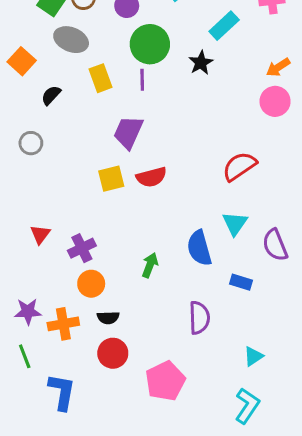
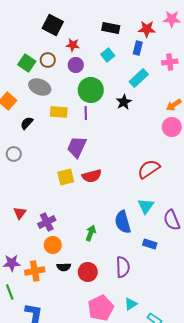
yellow rectangle: (100, 78) -> (59, 112), turned -66
red circle: (113, 353) -> (88, 272), moved
cyan triangle: (253, 356) -> (131, 304), moved

